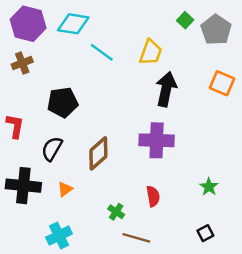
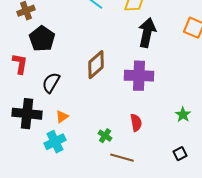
black pentagon: (63, 102) -> (42, 39), moved, turned -30
brown diamond: (98, 153) -> (96, 65), moved
cyan cross: (59, 236) -> (55, 142), moved

